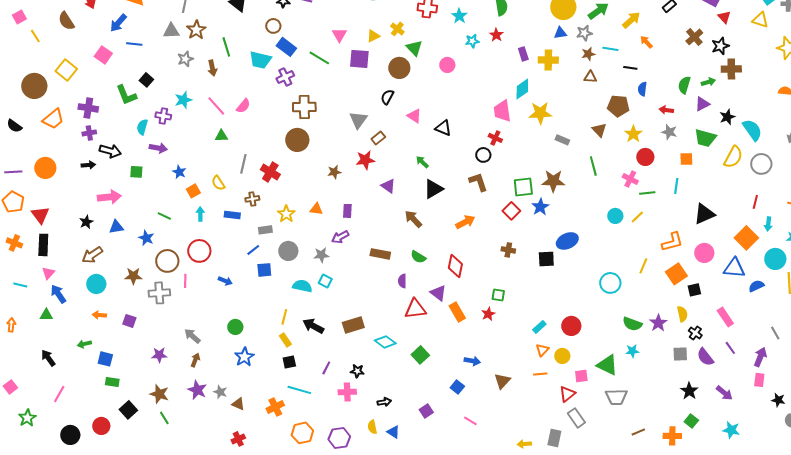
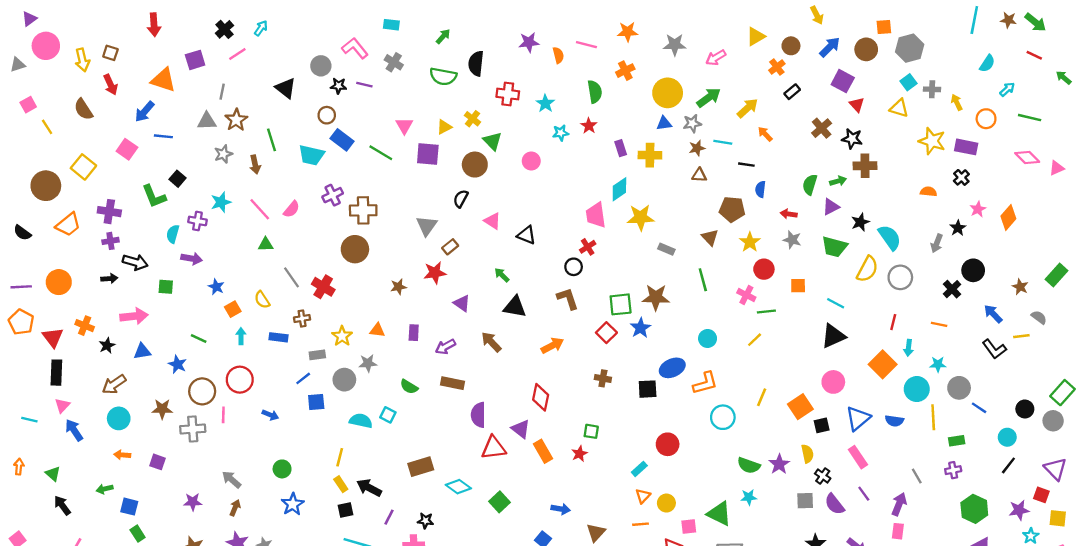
black star: (720, 46) -> (852, 139), turned 30
purple cross: (285, 77) -> (333, 195), moved
red cross: (495, 138) -> (588, 247), turned 32
orange square: (686, 159) -> (798, 286), moved
gray line: (243, 164) -> (291, 277), turned -48
cyan line: (676, 186) -> (836, 303), moved, turned -70
black triangle: (433, 189) -> (515, 307), turned 40
cyan circle: (615, 216) -> (708, 338), moved
purple arrow: (340, 237) -> (445, 347), moved
orange L-shape: (672, 242) -> (705, 383), moved
orange cross: (14, 243) -> (85, 326), moved
gray star: (321, 255) -> (368, 363), moved
green semicircle: (418, 257) -> (409, 387), moved
blue triangle: (734, 268) -> (858, 418), moved, turned -45
purple semicircle: (402, 281) -> (478, 415), size x1.5
blue semicircle: (756, 286) -> (894, 421), turned -147
green triangle: (46, 315) -> (53, 474), moved, turned 40
black arrow: (313, 326) -> (369, 488), moved
red circle: (571, 326) -> (668, 444), moved
green rectangle: (112, 382) -> (138, 534), turned 48

